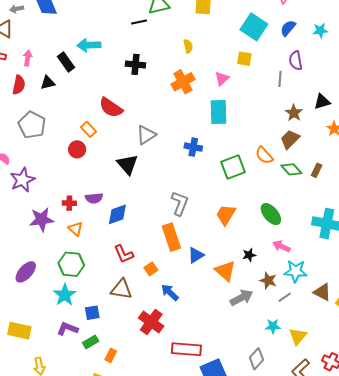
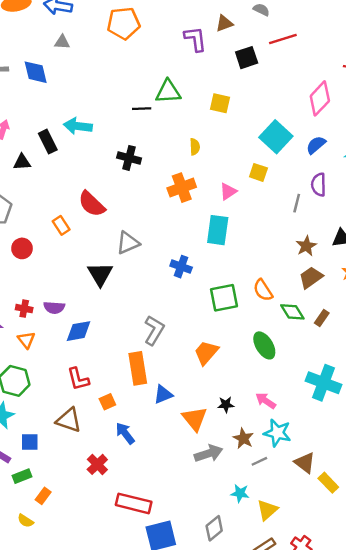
brown trapezoid: (290, 139) -> (311, 277), moved
red circle: (77, 149) -> (22, 248), moved
green ellipse: (271, 214) -> (264, 345), moved
red cross: (151, 322) -> (97, 464), size x0.7

